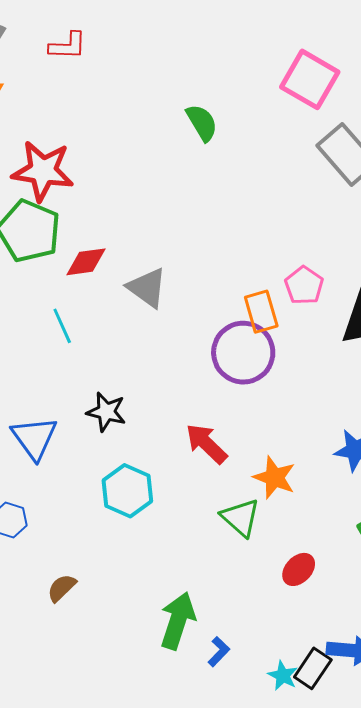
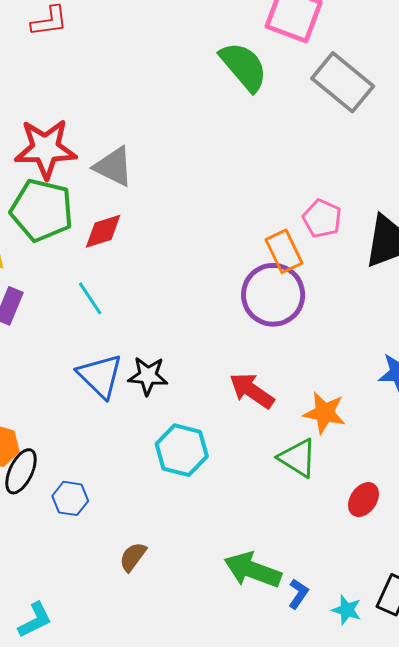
green semicircle: (202, 123) -> (244, 66), moved, size x1.4
gray triangle: (147, 288) -> (113, 167), moved
blue triangle: (34, 438) -> (100, 376), moved
green arrow: (178, 621) -> (253, 570), turned -78
cyan star: (283, 676) -> (347, 610), moved

